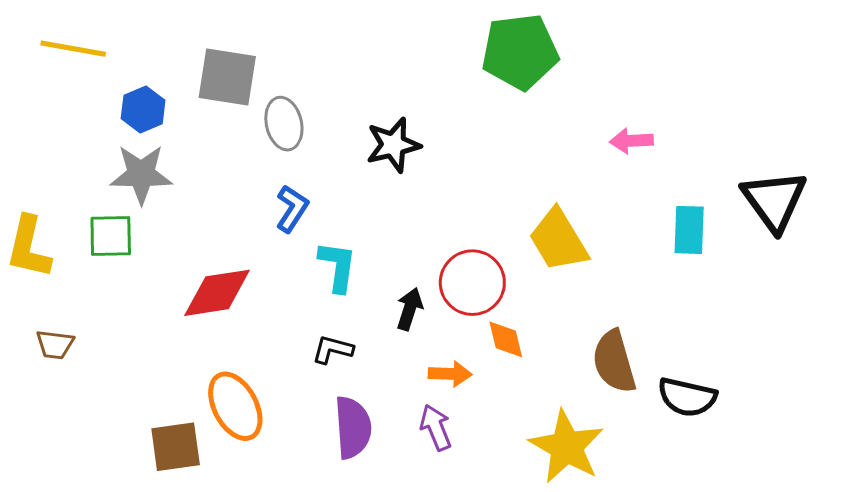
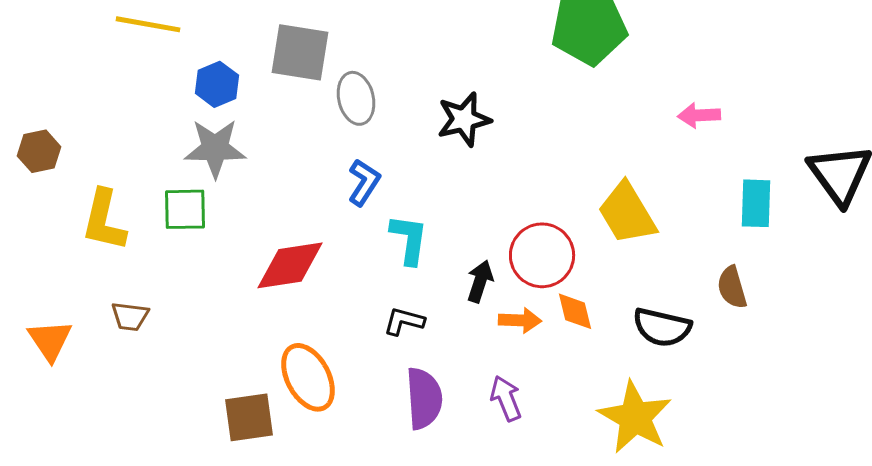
brown semicircle: (614, 362) -> (732, 287), moved, size x0.7
orange arrow: (450, 374) -> (520, 320), moved
black semicircle: (687, 397) -> (662, 327), moved

